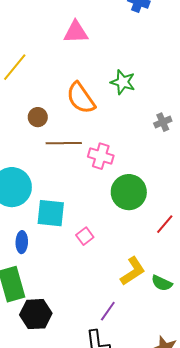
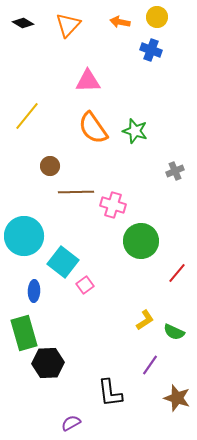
orange semicircle: (81, 98) -> (93, 128), moved
cyan square: (51, 213) -> (63, 262), turned 32
pink square: (85, 236) -> (85, 285), moved
yellow L-shape: (133, 271) -> (145, 320), size x0.7
purple line: (108, 311) -> (150, 365), moved

